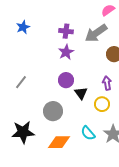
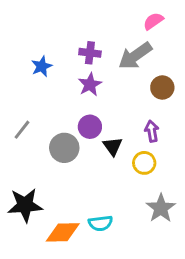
blue star: (23, 27) -> (42, 66), moved
gray circle: (53, 111) -> (64, 148), moved
cyan semicircle: (88, 133) -> (100, 223), moved, turned -56
orange diamond: (59, 142) -> (63, 232), moved

